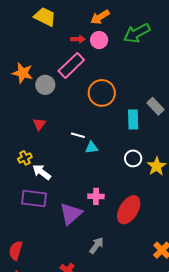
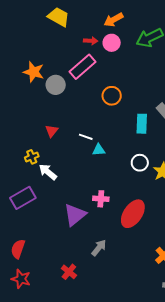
orange circle: (102, 93) -> (112, 96), size x0.7
red triangle: (39, 124) -> (52, 131), moved
purple rectangle: (34, 199) -> (23, 198), moved, turned -40

